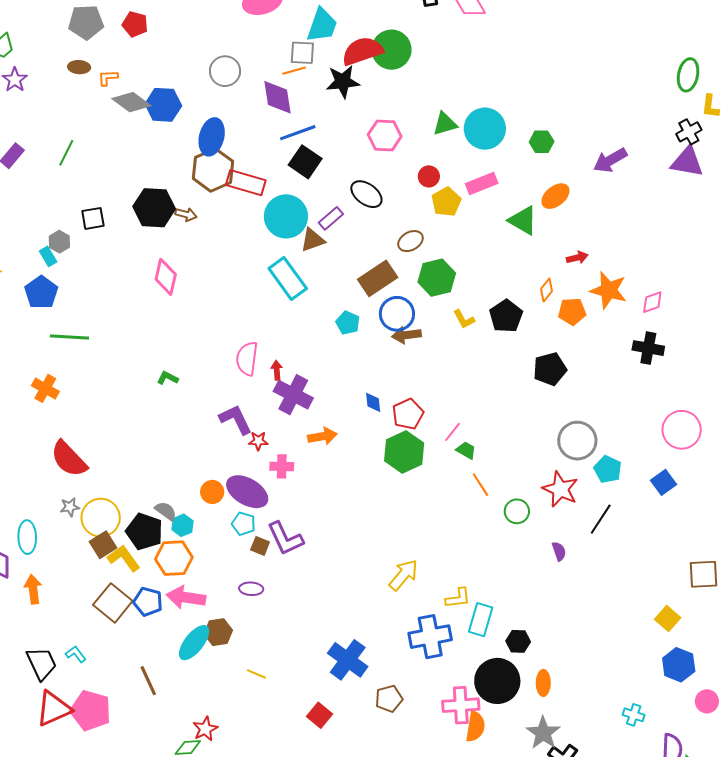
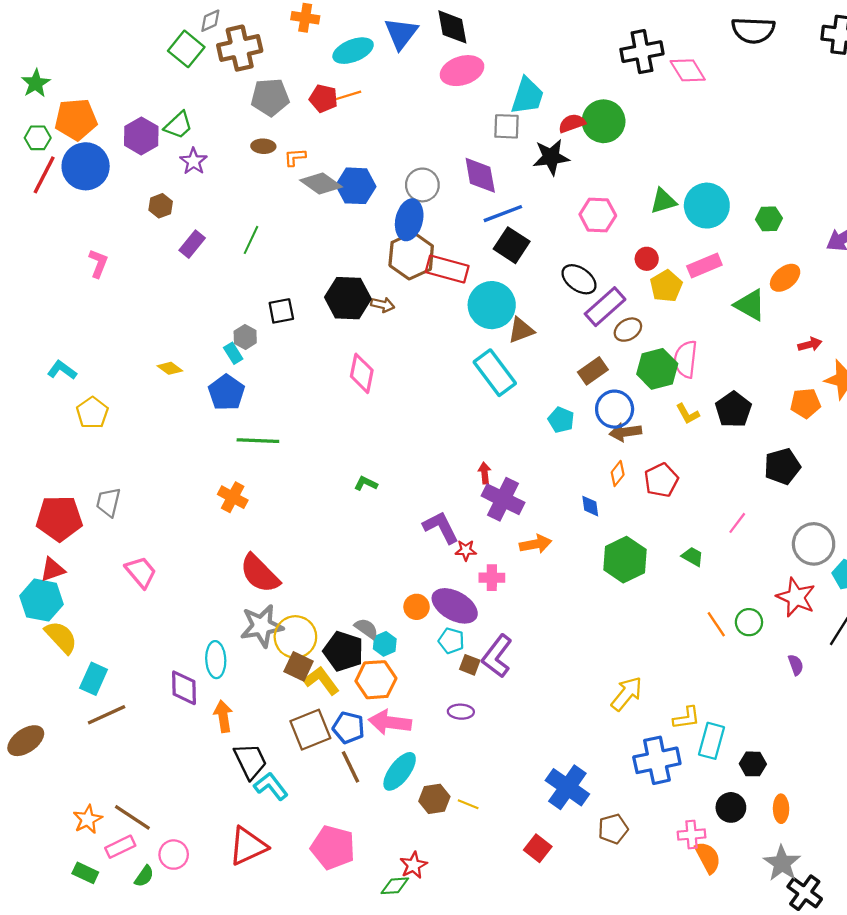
red semicircle: (362, 51) -> (572, 123), size x0.6
gray circle: (225, 71) -> (422, 185), moved
orange line: (294, 71) -> (349, 95), moved
purple rectangle: (331, 218) -> (605, 307), moved, size x1.5
brown rectangle: (378, 278) -> (593, 371), size x0.7
orange diamond: (546, 290) -> (618, 473), moved
pink semicircle: (247, 359) -> (686, 359), moved
red pentagon: (408, 414) -> (661, 480), moved
pink line: (453, 432) -> (737, 523), moved
orange line: (480, 485) -> (716, 624), moved
gray star: (70, 507) -> (262, 626), size x2.0
purple L-shape: (285, 538) -> (497, 656), turned 63
brown square: (103, 545) -> (299, 666), turned -32
brown square: (113, 603) -> (310, 730), turned 30
brown hexagon: (218, 632) -> (434, 799), moved
cyan L-shape: (76, 654) -> (271, 786), size x1.5
black trapezoid: (42, 663) -> (250, 761), moved
brown line: (148, 681) -> (351, 767), moved
black circle: (497, 681) -> (731, 807), size x0.6
pink cross: (461, 705) -> (692, 835), size x0.7
pink pentagon: (91, 710) -> (333, 847), moved
orange semicircle: (475, 727) -> (708, 858), turned -36

